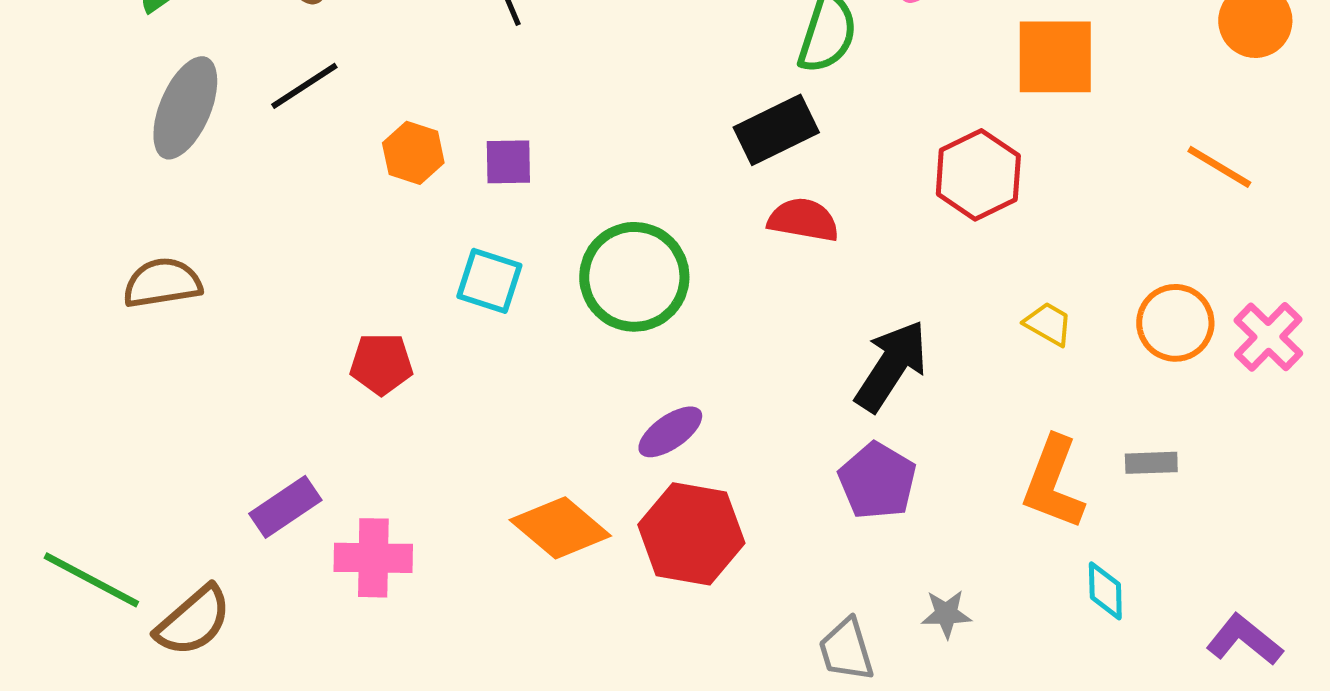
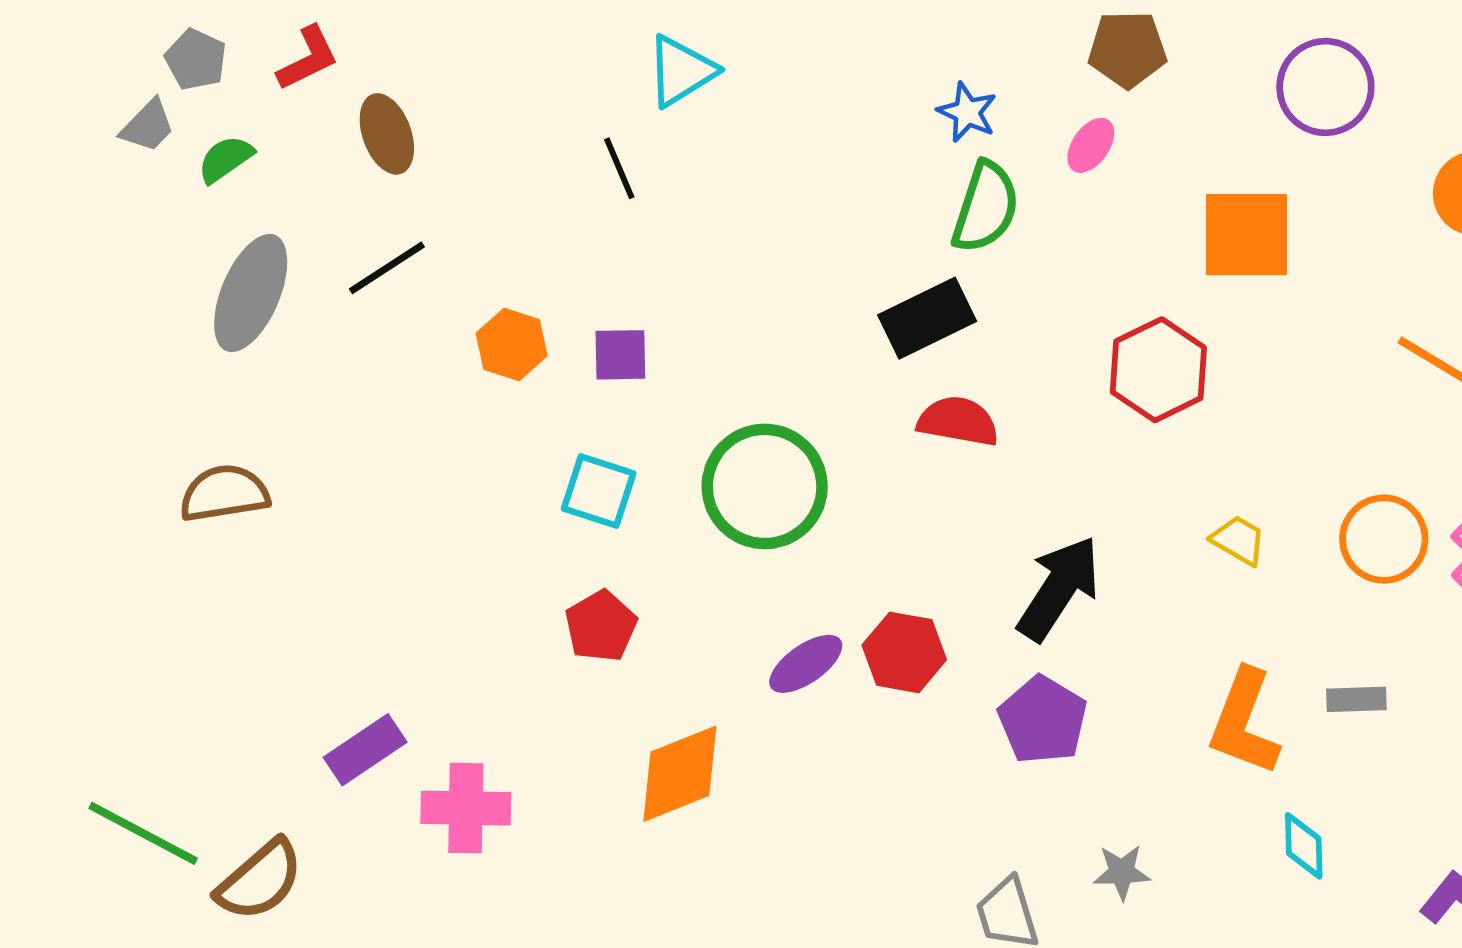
red pentagon: (381, 364) -> (601, 626), moved, turned -30
orange diamond: (560, 528) -> (680, 774), turned -62
red hexagon: (691, 534) -> (904, 652), moved, size x0.7

